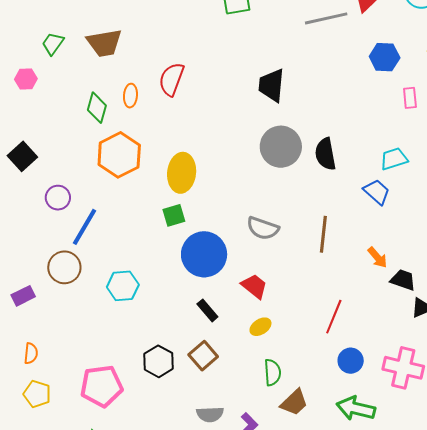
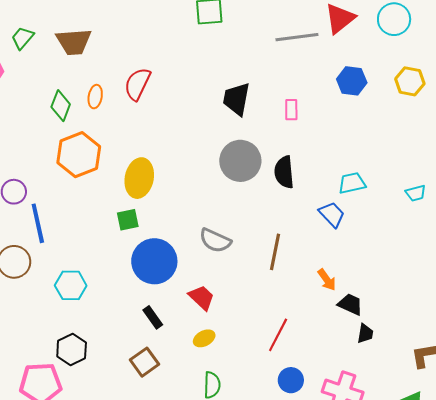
pink rectangle: (410, 98) -> (291, 110), moved
blue line: (85, 227) -> (38, 223), turned -48
black hexagon: (159, 361) -> (72, 349), moved

